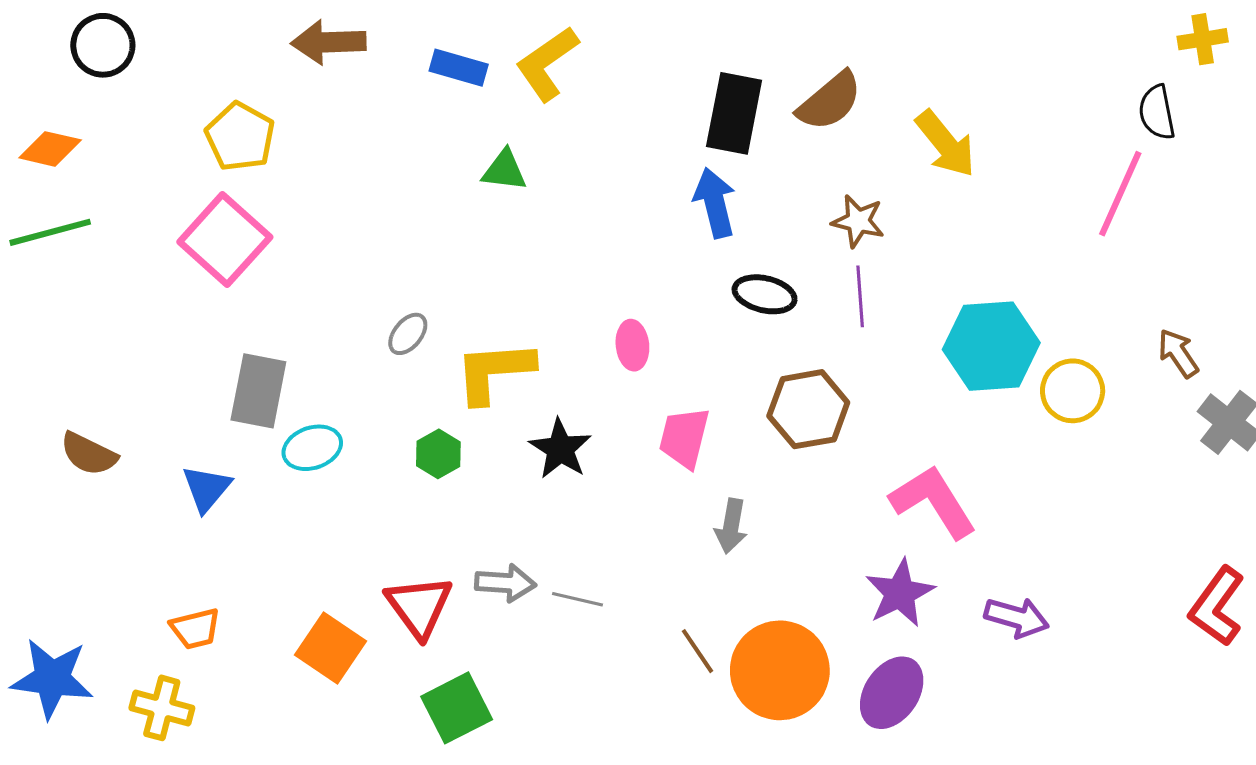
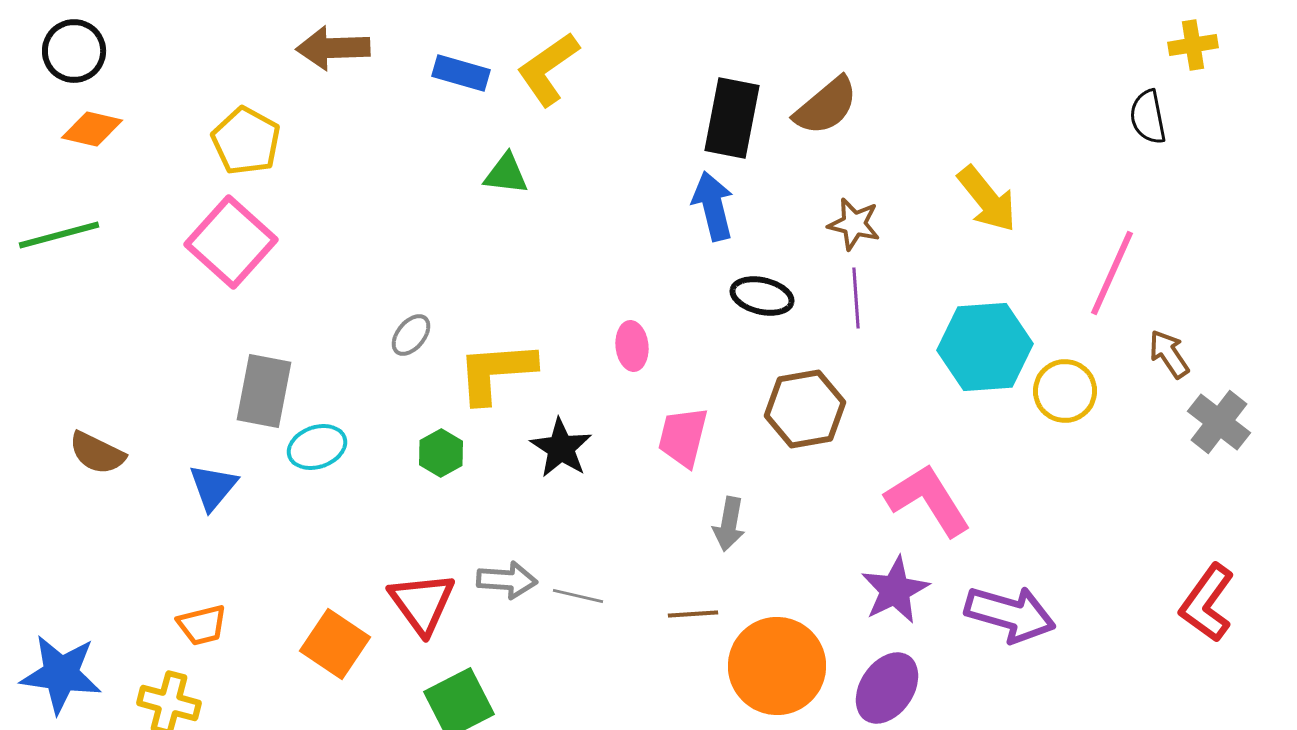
black circle: (103, 45) -> (74, 51), moved
yellow arrow: (945, 144) -> (987, 199), moved
orange diamond: (50, 149) -> (92, 129), moved
pink line: (1120, 194) -> (1112, 273), moved
purple arrow: (1017, 618) -> (1010, 614), size x1.4
brown line: (697, 651) -> (693, 614), moved, turned -60

